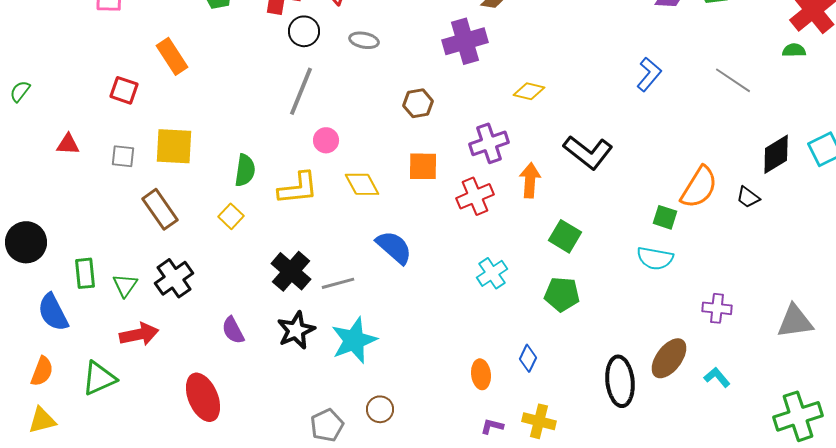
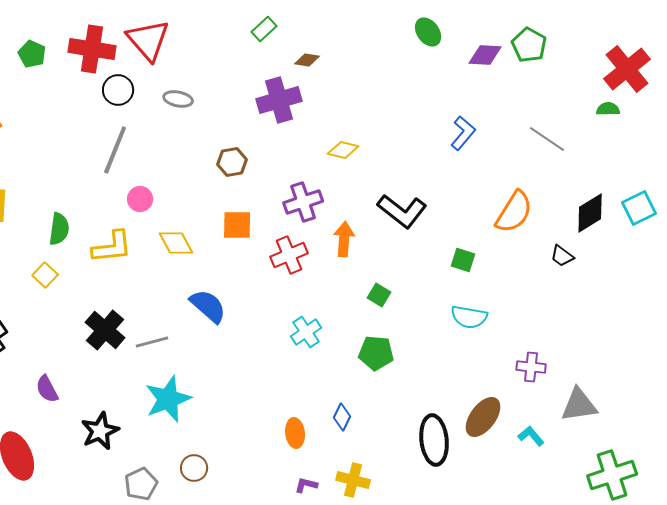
orange semicircle: (699, 187) -> (514, 212), moved
green square: (665, 217) -> (463, 260), moved
green square: (565, 236) -> (379, 295), size x0.7
gray triangle: (795, 321) -> (579, 405), moved
black star: (296, 330) -> (100, 431), moved

